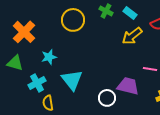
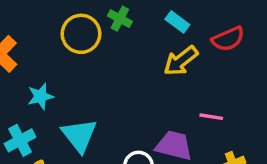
green cross: (106, 11) -> (120, 19), moved

